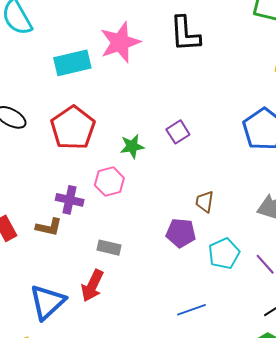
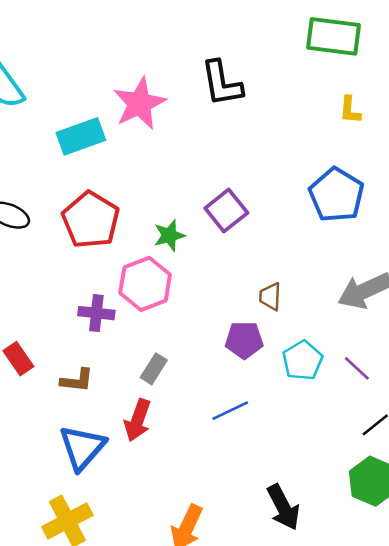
purple square: (178, 132) -> (226, 210), size x1.4
pink hexagon: (109, 182) -> (145, 284), size x1.4
brown L-shape: (49, 227) -> (77, 380), moved
gray rectangle: (109, 248) -> (154, 369), turned -65
blue line: (192, 310) -> (230, 411), moved

